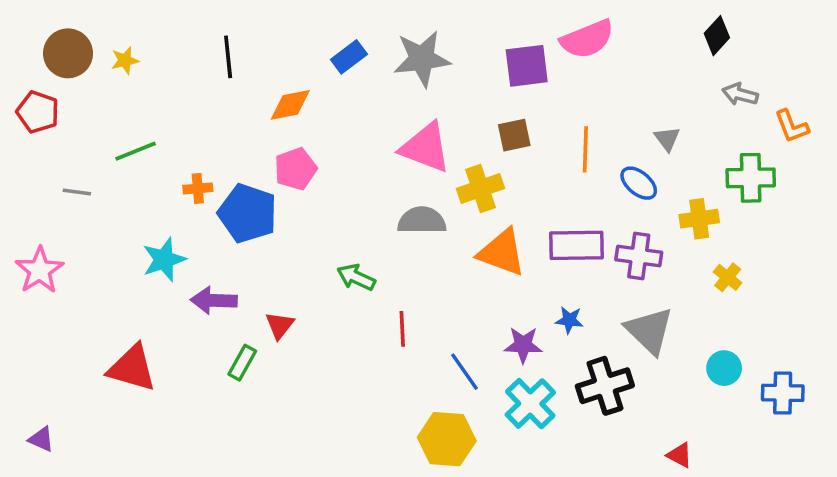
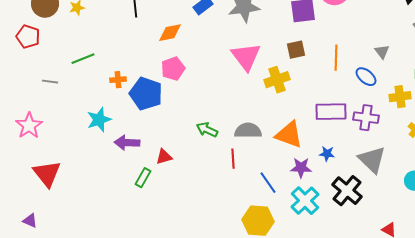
pink triangle: (425, 148) -> (246, 57), turned 32
gray semicircle: (422, 220) -> (248, 131), moved
orange triangle: (502, 252) -> (289, 135), moved
red triangle: (280, 325) -> (164, 157), turned 36
red triangle: (132, 368) -> (47, 174), moved, turned 36
black cross: (605, 386) -> (347, 191), turned -32

